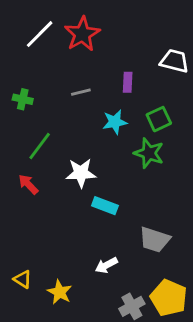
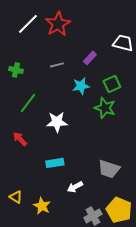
purple rectangle: (128, 82) -> (90, 58), turned 40
red arrow: (28, 184) -> (20, 139), moved
cyan rectangle: (105, 206) -> (55, 163), moved, turned -30

